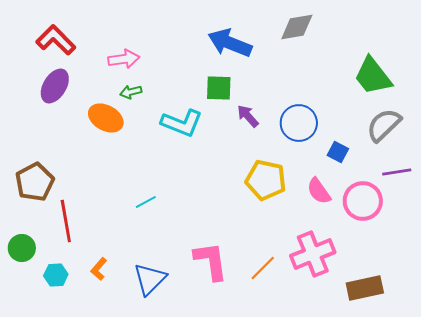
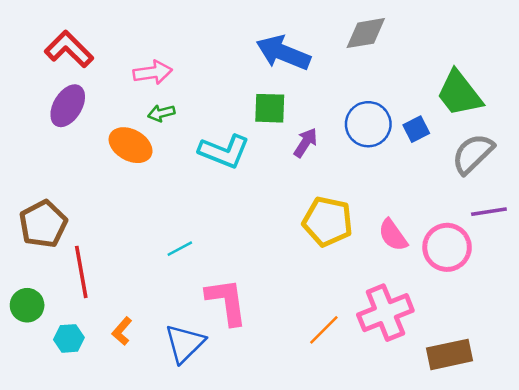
purple arrow: (248, 116) -> (305, 143), turned 75
blue circle: (299, 123) -> (368, 124), moved
blue square: (338, 152) -> (416, 129), moved, turned 35
pink L-shape: (211, 261) -> (227, 302), moved

